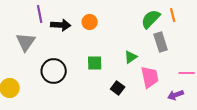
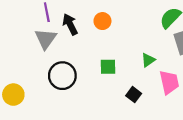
black arrow: (61, 25) -> (70, 24), turned -120
gray triangle: (26, 42) -> (46, 39), moved

